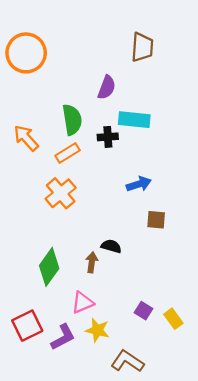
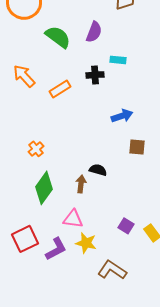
green semicircle: (72, 120) -> (58, 37), moved, turned -44
cyan rectangle: (134, 120) -> (118, 60), size x0.6
orange cross: (61, 193) -> (36, 149), moved, size x0.6
pink triangle: (82, 303) -> (73, 219), turned 30

